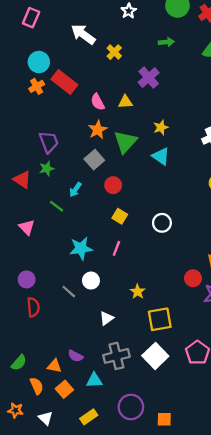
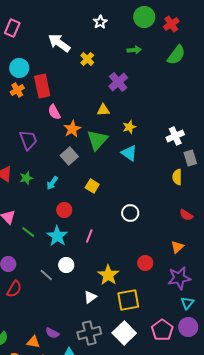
red rectangle: (64, 82) -> (42, 86), turned 40
pink semicircle: (98, 102) -> (54, 112), moved
yellow triangle: (125, 102) -> (103, 110), moved
green star: (47, 168) -> (26, 178), moved
red circle: (113, 185) -> (64, 210), moved
green line: (57, 206) -> (28, 232), moved
yellow square: (120, 216) -> (92, 186), moved
cyan star: (81, 248) -> (57, 236), turned -30
red circle: (193, 278) -> (145, 263), moved
yellow star: (138, 292) -> (108, 275), size x1.5
red semicircle: (33, 307) -> (14, 289), turned 36
white triangle: (106, 318) -> (90, 297), moved

